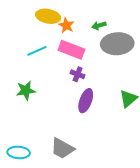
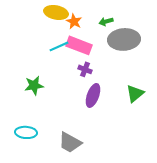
cyan line: (37, 51) -> (59, 46), moved
cyan ellipse: (19, 153) -> (26, 132), moved

